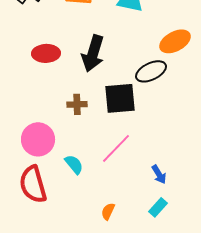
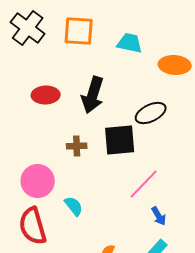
orange ellipse: (175, 41) -> (175, 65), moved, turned 32
pink line: (116, 148) -> (144, 184), moved

